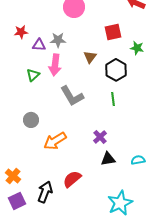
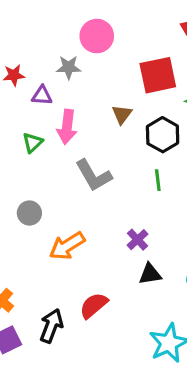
red square: (113, 32) -> (158, 75), size x1.4
gray star: (58, 40) -> (69, 67), moved

